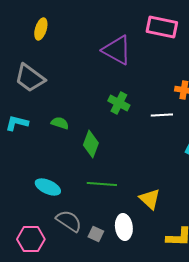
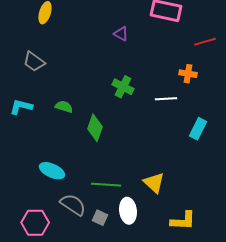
purple triangle: (117, 50) -> (121, 34), size x0.5
gray trapezoid: (30, 78) -> (34, 62), size x0.7
green line: (102, 184) -> (106, 185), moved

